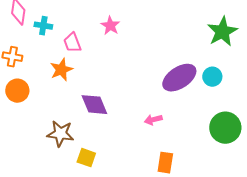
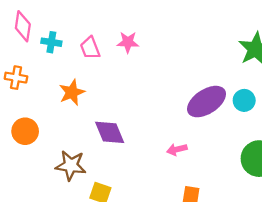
pink star: (110, 26) -> (128, 42), turned -30
pink trapezoid: (72, 43) -> (90, 48), moved
orange circle: (17, 91) -> (25, 131), moved

